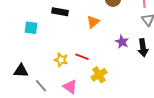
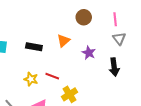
black rectangle: (60, 12) -> (34, 47), moved
purple star: (122, 42) -> (89, 53), moved

